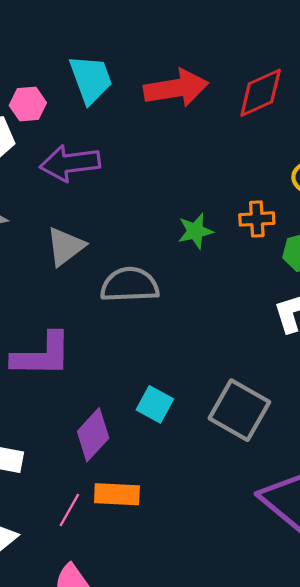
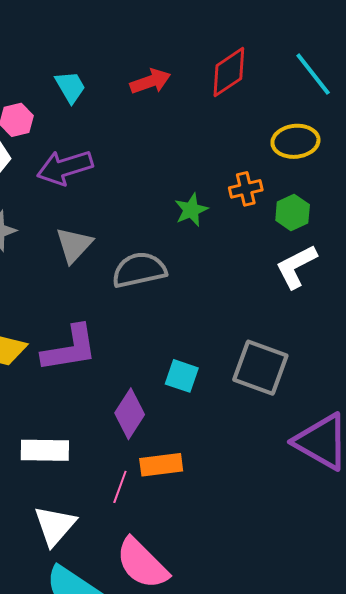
cyan trapezoid: (91, 79) -> (70, 87), size x0.7
red arrow: (176, 88) -> (150, 81), size x0.7

